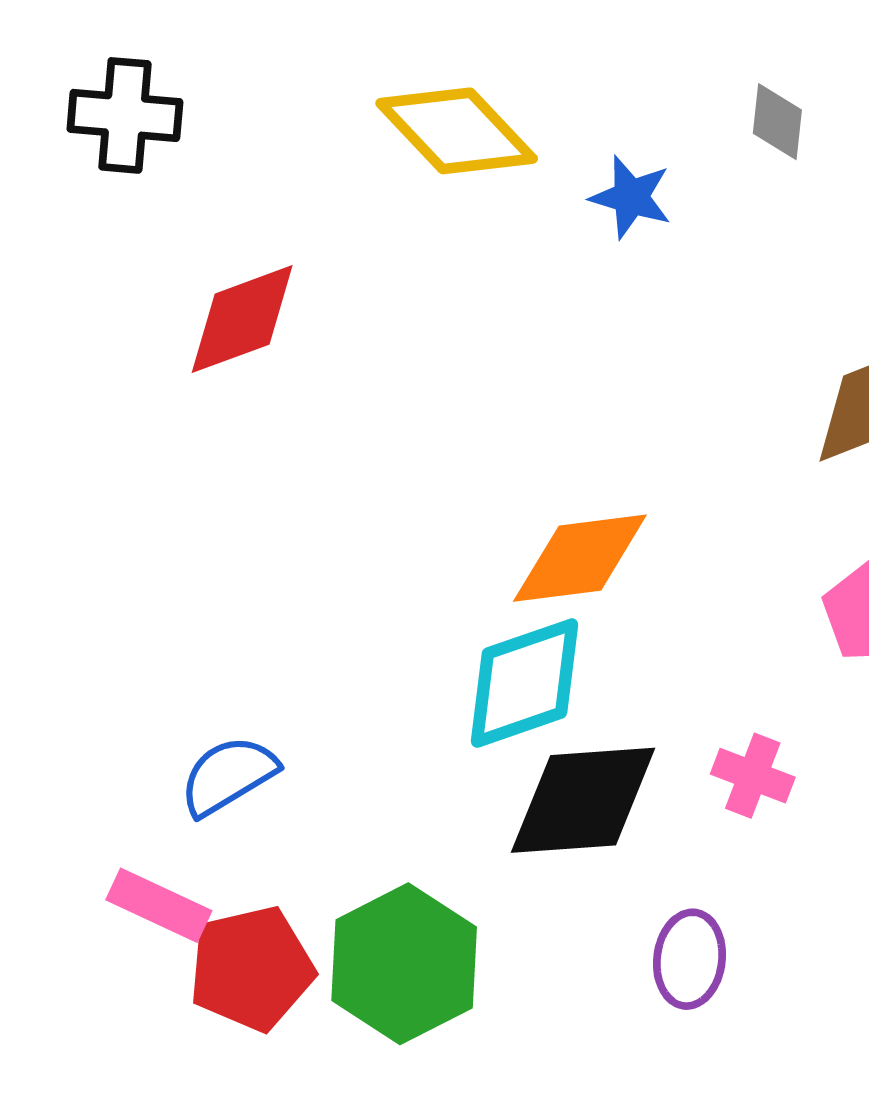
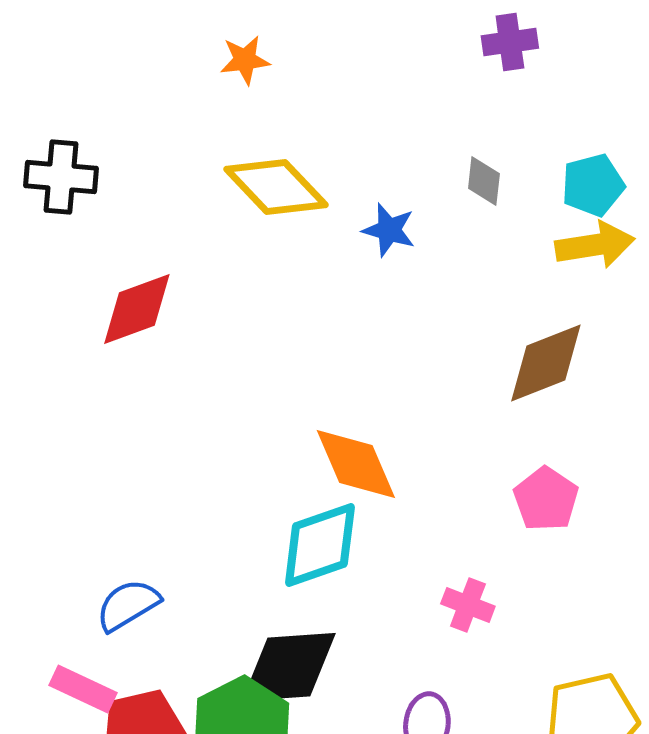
orange diamond: (580, 558) -> (356, 464), turned 74
black diamond: (583, 800) -> (289, 667), moved

